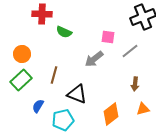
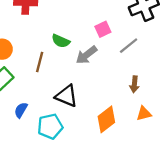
green semicircle: (64, 32) -> (61, 41), moved
pink square: (108, 37) -> (103, 29), turned -32
brown line: (54, 75) -> (40, 62), moved

